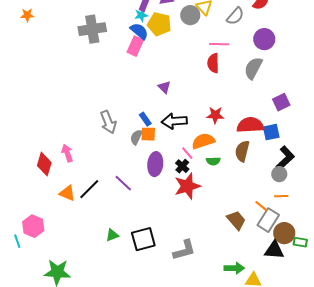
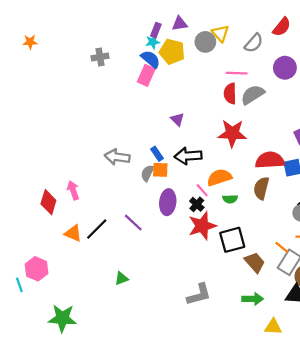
gray cross: (92, 29) -> (100, 57), size x0.6
gray semicircle: (253, 68) -> (253, 95), moved, turned 30
red star: (215, 115) -> (232, 133), moved, size x1.5
gray arrow: (108, 122) -> (117, 157), turned 120
black square: (143, 239) -> (232, 240), moved
green arrow: (234, 268) -> (253, 299), moved

